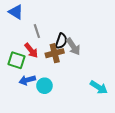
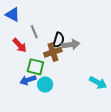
gray arrow: (73, 47) -> (71, 45), turned -60
red arrow: (31, 50) -> (20, 45), moved
green square: (17, 60) -> (35, 67), moved

